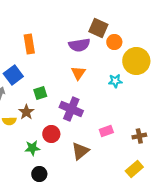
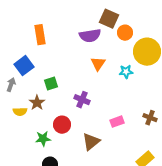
orange triangle: (78, 73) -> (98, 64), moved
purple cross: (71, 109) -> (82, 100), size x0.7
brown cross: (139, 136) -> (150, 118), moved, turned 32

